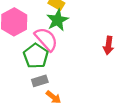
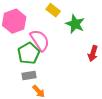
green star: (57, 20) -> (75, 24), moved, turned -30

